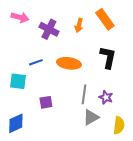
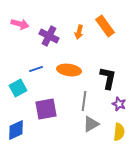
black L-shape: (108, 57) -> (108, 78), moved
cyan square: (18, 81) -> (18, 88), turned -36
purple star: (106, 97) -> (119, 104), moved
purple square: (46, 102) -> (46, 109), size x1.6

